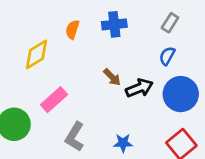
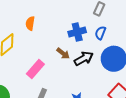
blue cross: (114, 24) -> (77, 32), moved
pink rectangle: (54, 100) -> (35, 69), moved

